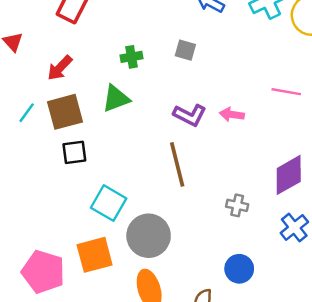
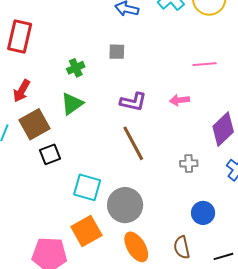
pink arrow: (232, 114) -> (179, 100), moved

